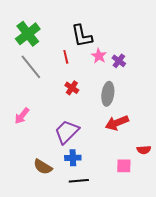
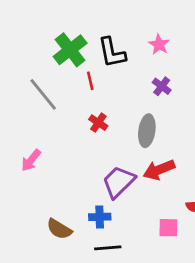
green cross: (28, 34) -> (70, 50), moved
pink star: (99, 56) -> (159, 44), moved
purple trapezoid: (67, 132) -> (119, 182), moved

